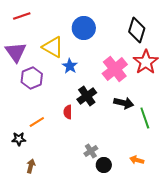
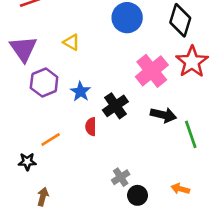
blue circle: (84, 28) -> (127, 18), moved
yellow triangle: (53, 47) -> (71, 42), size x0.6
blue star: (70, 66) -> (80, 92), moved

